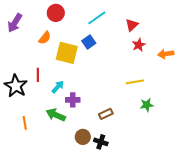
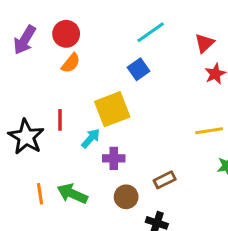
red circle: (56, 13) -> (66, 34), moved
yellow square: (67, 53) -> (112, 109), moved, turned -35
green arrow: (56, 115) -> (72, 194), moved
brown circle: (83, 137) -> (126, 197), moved

